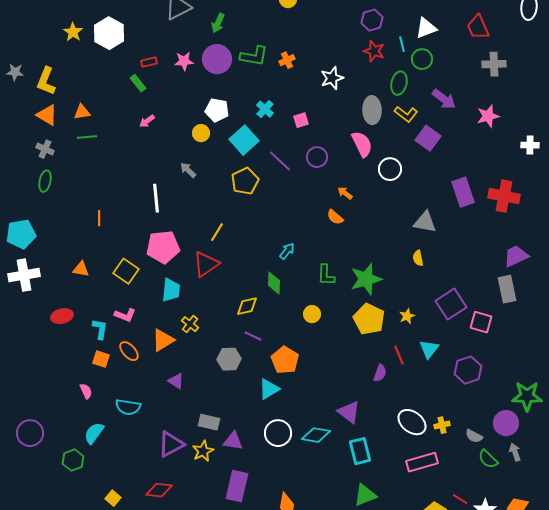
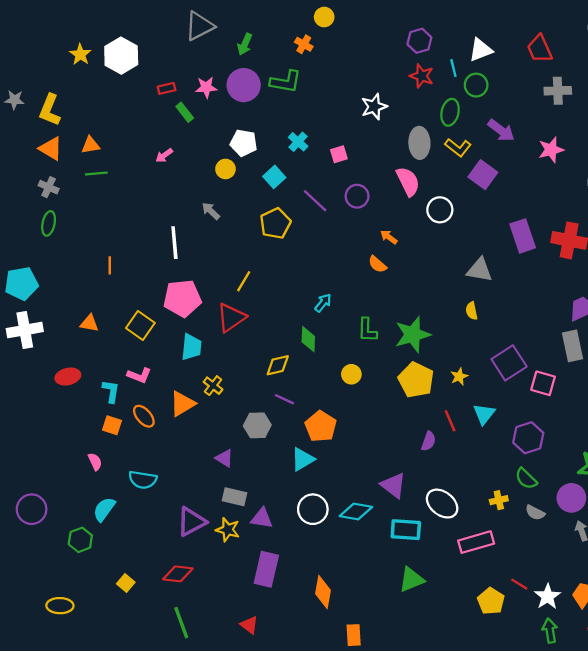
orange cross: (287, 60) -> (304, 44), moved, turned -35
green rectangle: (138, 83) -> (185, 112), moved
cyan square: (244, 140) -> (274, 177), size x0.7
purple triangle: (176, 381) -> (224, 458), moved
white ellipse: (412, 422) -> (442, 504), moved
yellow star: (203, 451) -> (228, 530), turned -30
cyan rectangle: (360, 451) -> (406, 530), turned -72
green semicircle: (488, 459) -> (526, 479), moved

